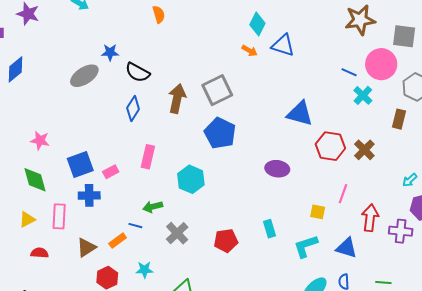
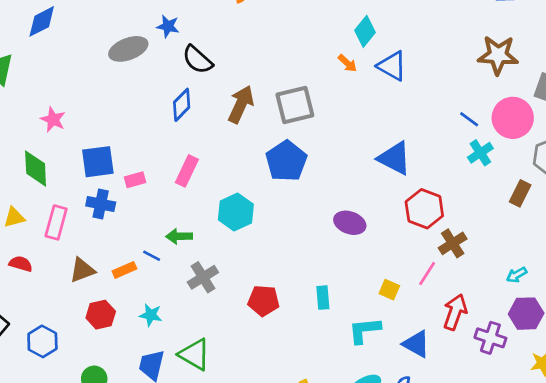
brown cross: (364, 150) -> (453, 243), moved

